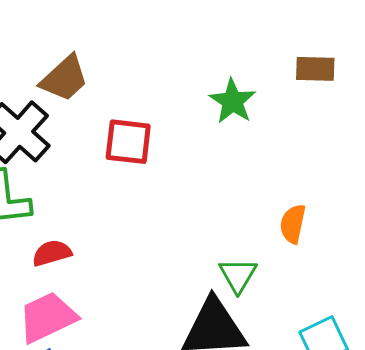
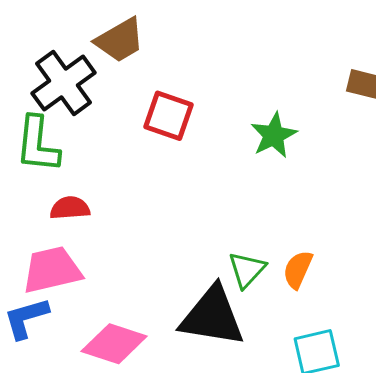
green star: (233, 101) -> (274, 135), moved
orange semicircle: (293, 224) -> (298, 270), moved

